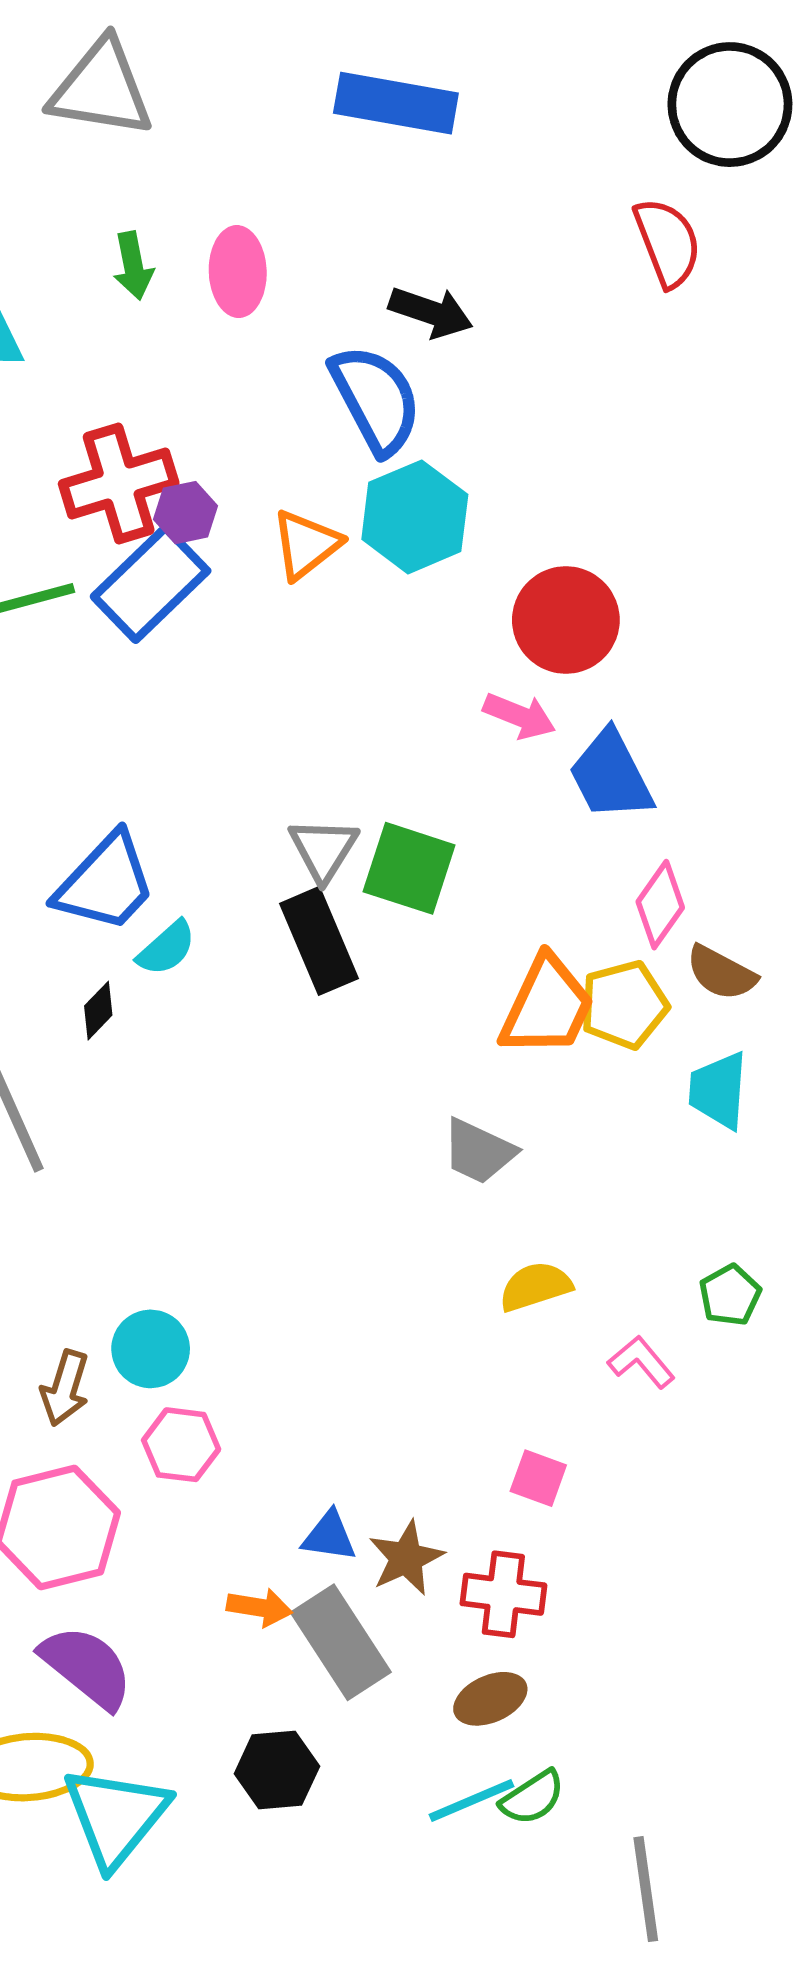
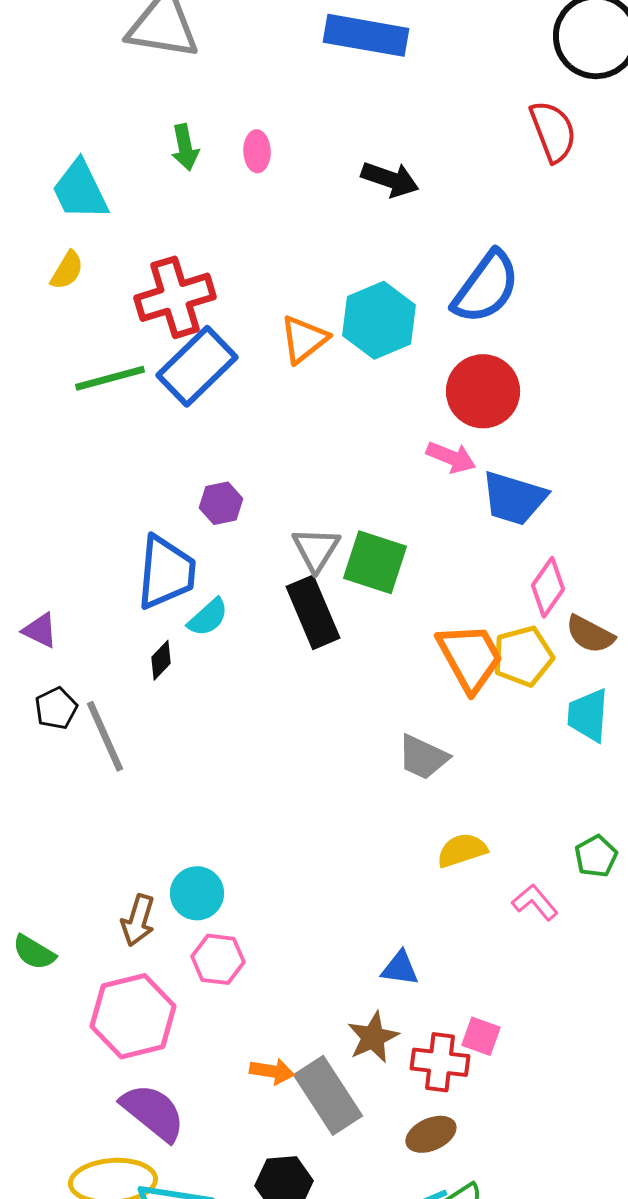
pink ellipse: (238, 272) -> (257, 151), size x0.7
blue semicircle: (376, 399) -> (486, 287), moved, turned 64
purple hexagon: (185, 513) -> (221, 503), moved
blue trapezoid: (611, 775) -> (514, 498), turned -46
blue trapezoid: (106, 883) -> (166, 572), turned -38
orange trapezoid: (547, 1006) -> (470, 657), turned -54
pink square: (538, 1478) -> (481, 1036), moved
blue triangle: (329, 1536) -> (400, 968), moved

